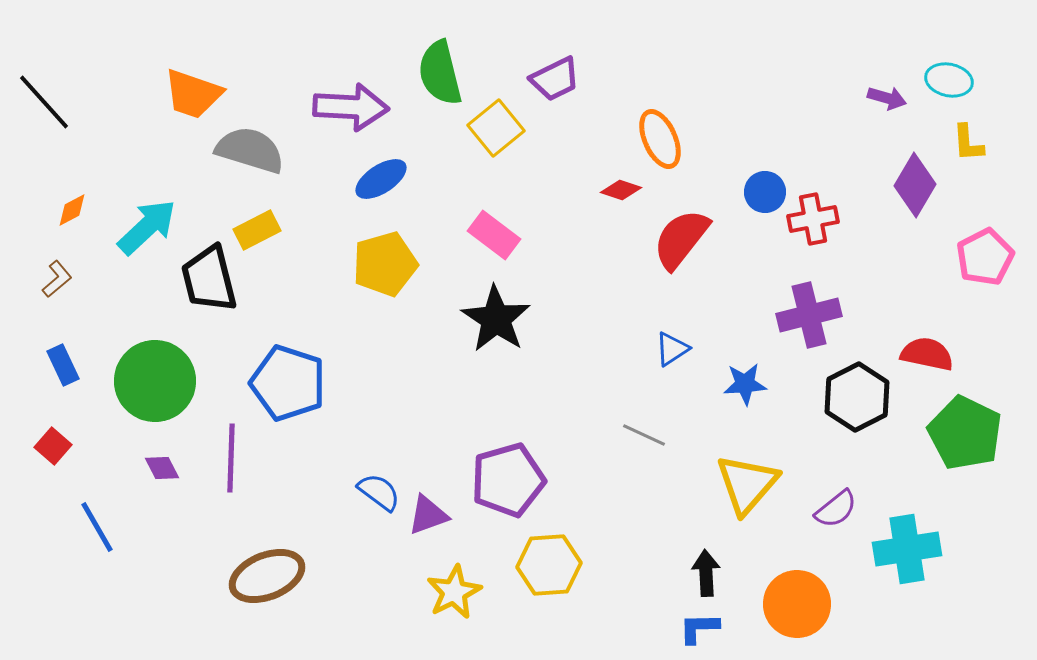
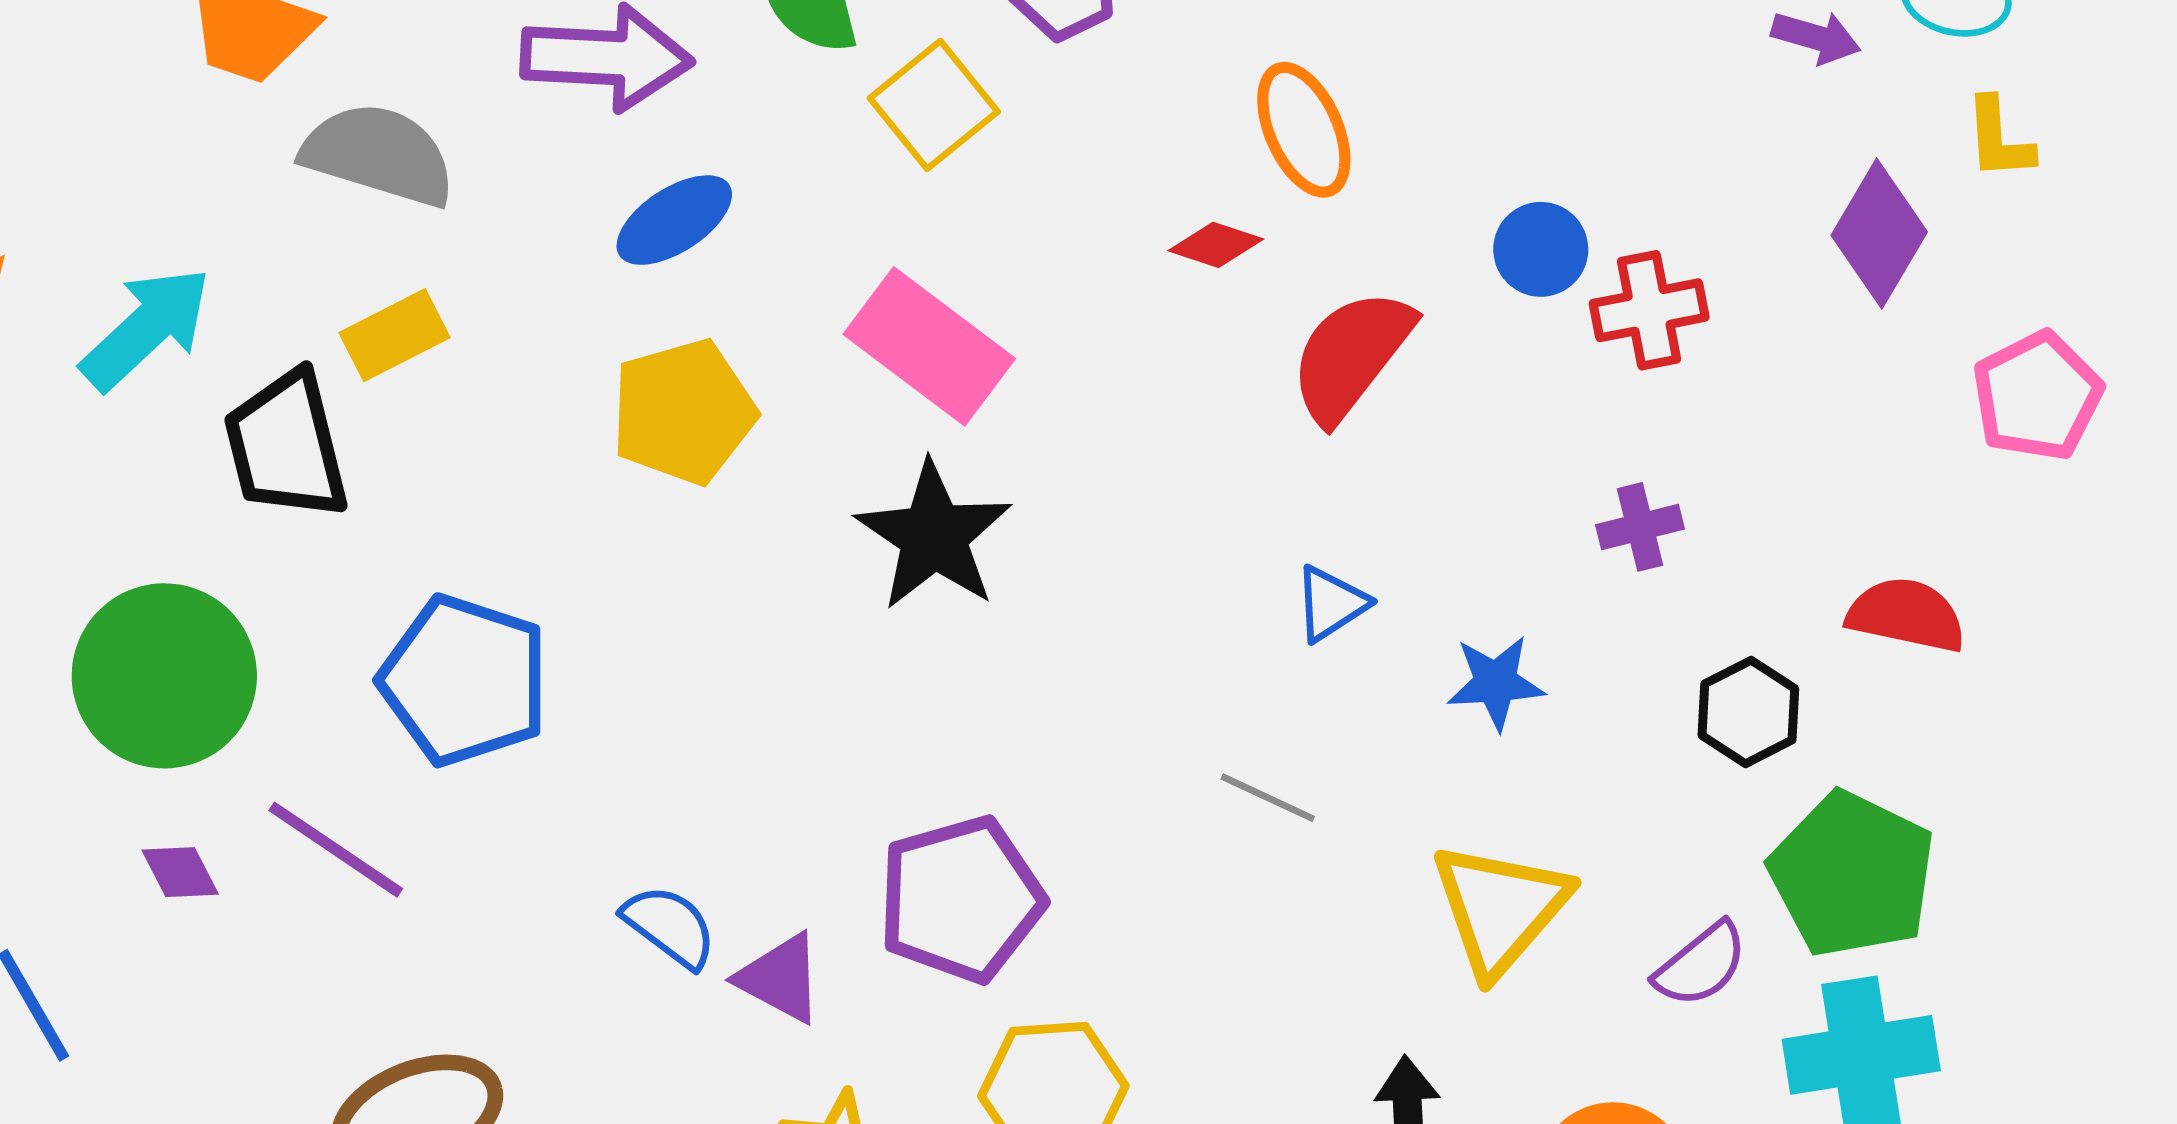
pink rectangle: (494, 235) -> (929, 346), size x1.4
purple cross: (809, 315) -> (1640, 527), size x0.6
black hexagon: (857, 397) -> (1748, 712), size x0.7
green pentagon: (965, 433) -> (1852, 874), moved
purple line: (231, 458) -> (336, 850), turned -58
purple triangle: (428, 515) -> (780, 978), turned 48

